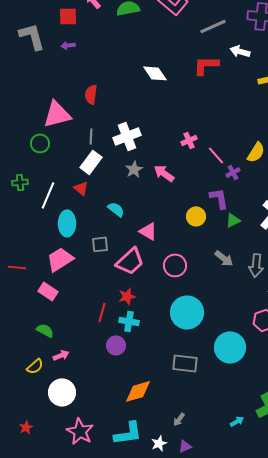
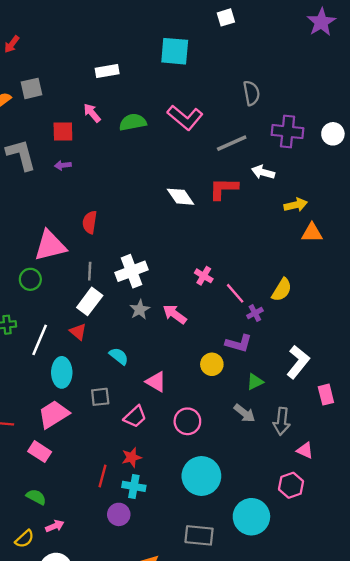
white diamond: (155, 73) -> (180, 197), moved
pink cross: (189, 140) -> (204, 276), turned -35
purple L-shape: (219, 198) -> (239, 343), turned 115
green triangle: (233, 220) -> (255, 382), moved
pink trapezoid: (130, 261) -> (135, 417), size x0.7

